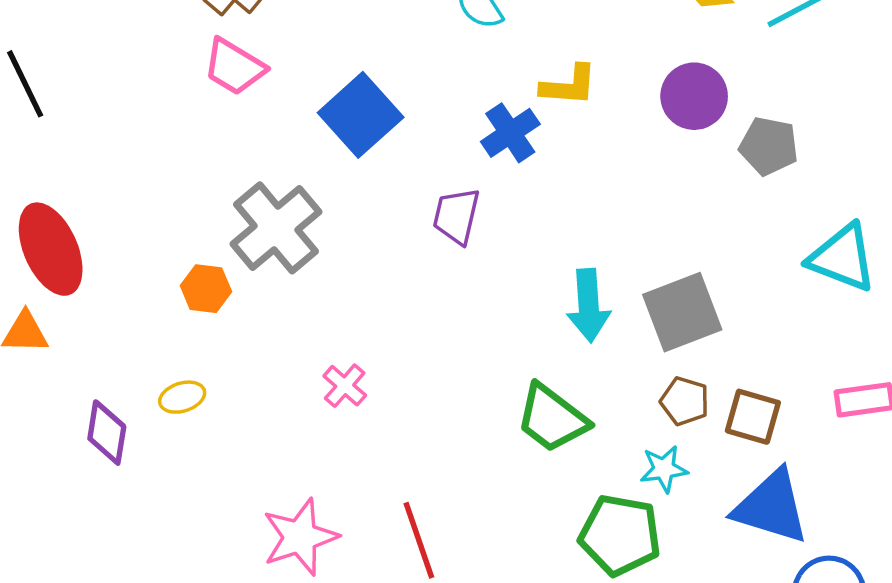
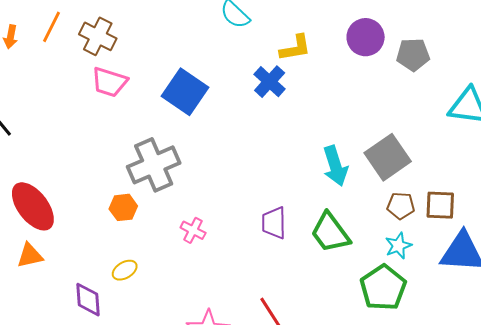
purple trapezoid: (456, 216) -> (274, 223), moved
gray cross: (276, 228) -> (154, 165), turned 30
pink cross: (345, 386) -> (193, 230), moved
green trapezoid: (552, 418) -> (330, 233), turned 30
green pentagon: (620, 535) -> (383, 288), turned -30

